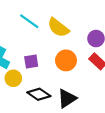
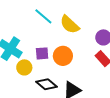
orange circle: (66, 60) -> (63, 56), moved

